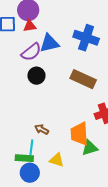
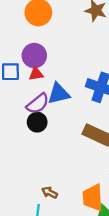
black circle: (36, 76) -> (37, 122), moved

